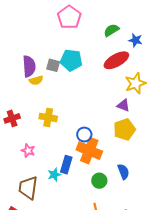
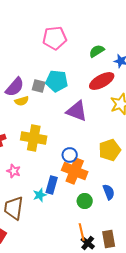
pink pentagon: (69, 17) -> (55, 38), turned 30
purple semicircle: (29, 66) -> (15, 87), turned 45
purple triangle: (123, 105) -> (77, 111), moved, size x1.6
yellow cross: (48, 117) -> (34, 138), size x1.4

